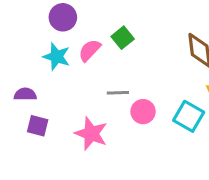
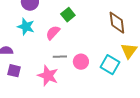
pink semicircle: (90, 50) -> (53, 33), moved
gray line: (118, 93) -> (60, 57), moved

